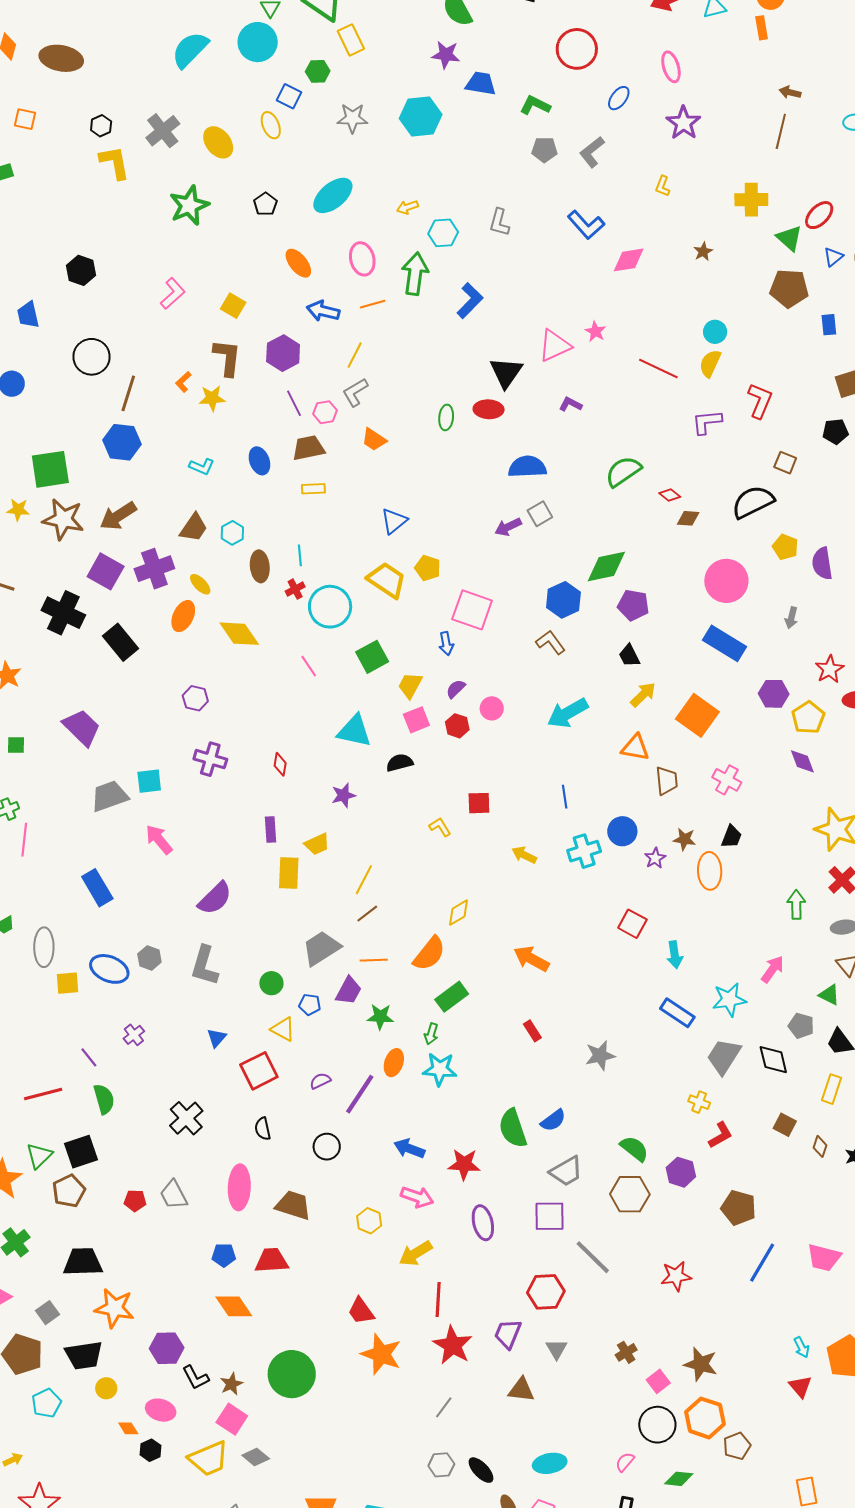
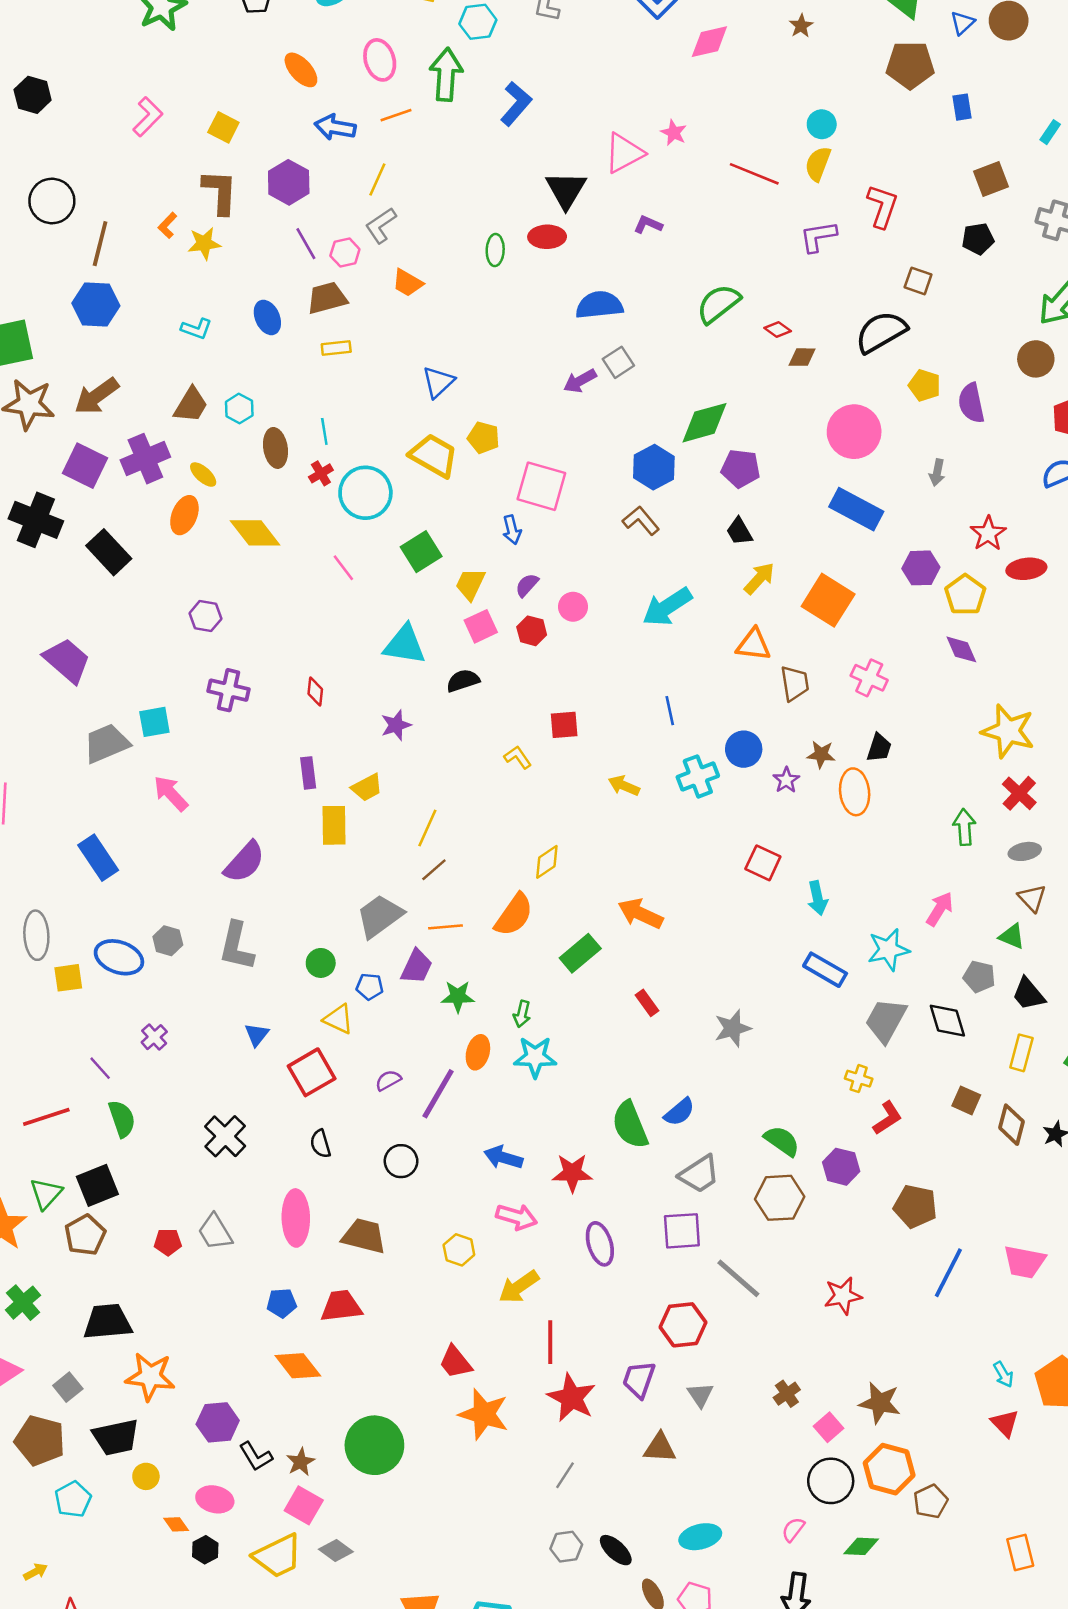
green rectangle: (452, 997) -> (580, 953), moved
brown diamond: (820, 1146) -> (1012, 1125), size x1.5

